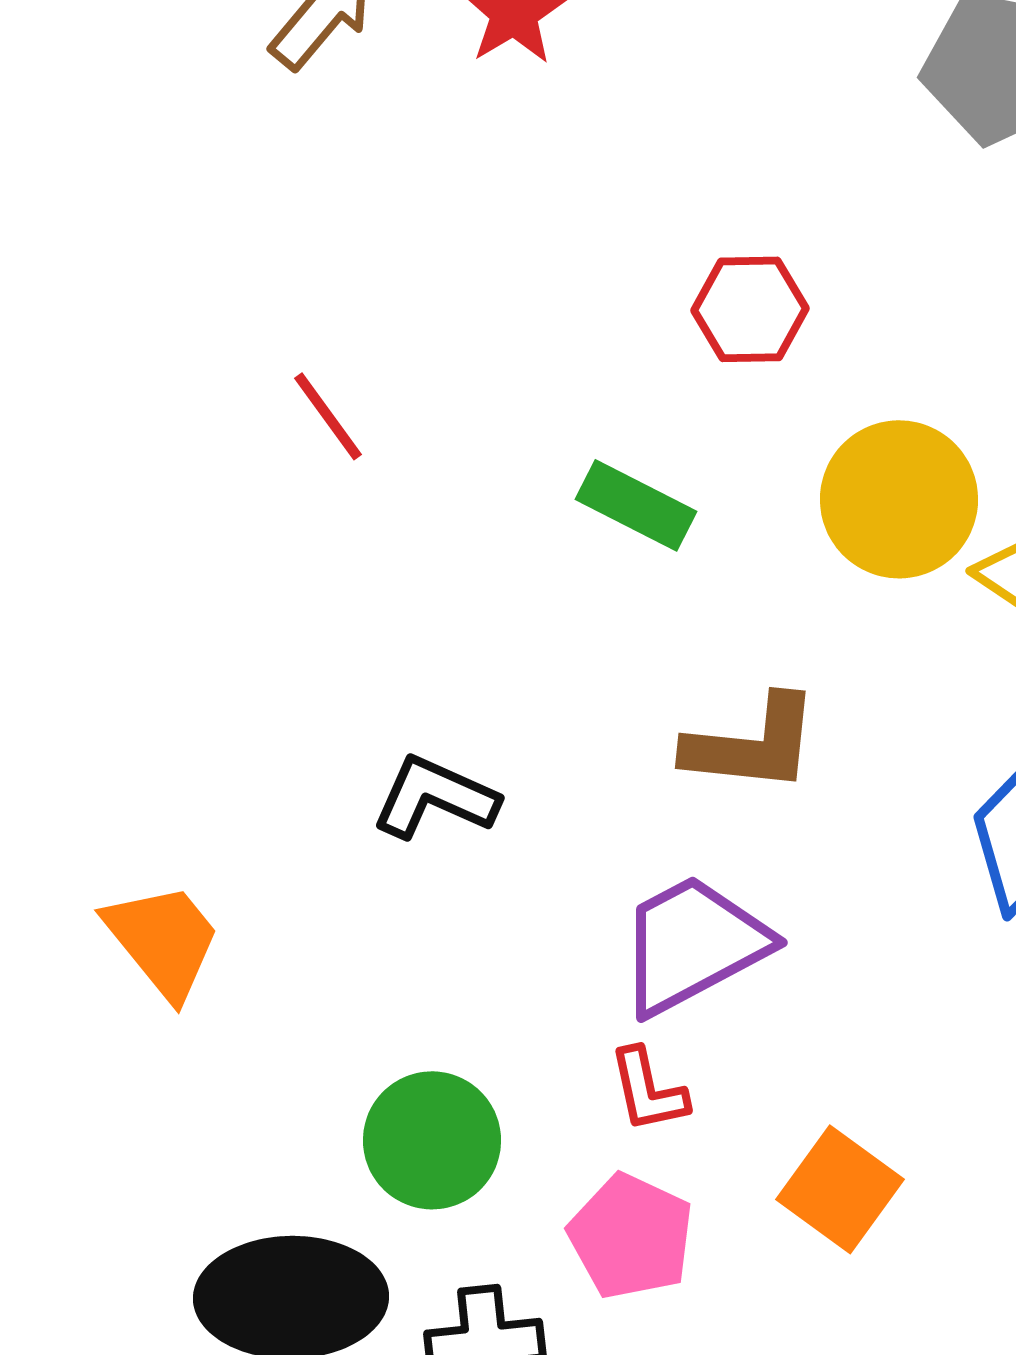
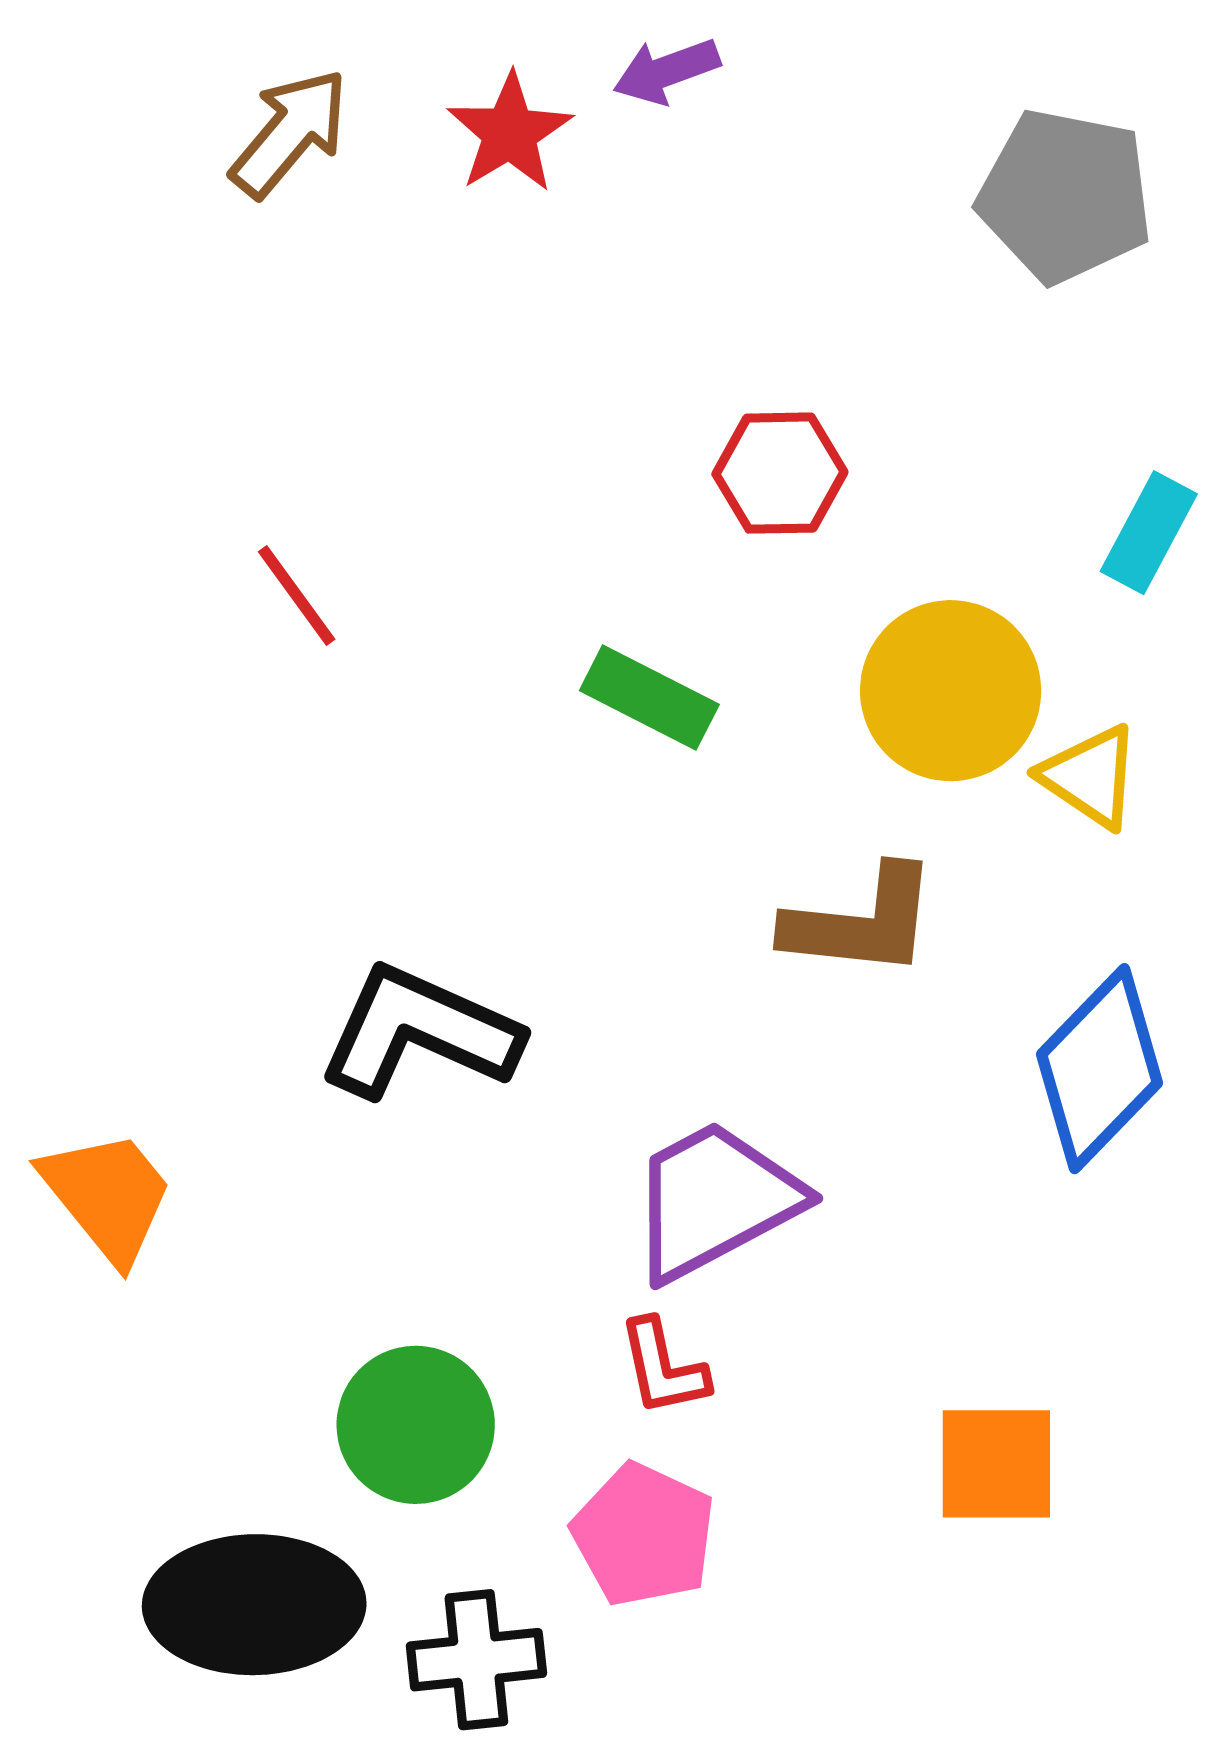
brown L-shape: (752, 744) -> (861, 922), moved
black L-shape: (435, 797) -> (419, 1032), size x1.4
orange square: (840, 1189) -> (996, 1464), moved, turned -36

